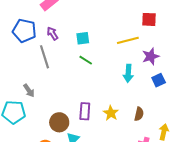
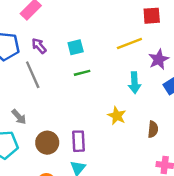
green line: (86, 60) -> (82, 73), turned -40
purple rectangle: (85, 111) -> (79, 141), moved
yellow star: (111, 113) -> (117, 116), moved
brown circle: (59, 122) -> (47, 143), moved

